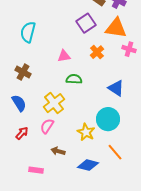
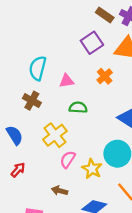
cyan semicircle: (28, 32) -> (38, 68), moved
brown cross: (23, 72) -> (32, 101), moved
pink semicircle: (47, 126) -> (68, 159), moved

